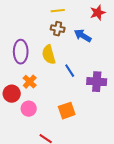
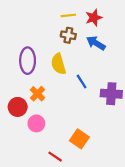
red star: (98, 13) -> (94, 18), moved
orange square: (67, 111) -> (79, 139), moved, turned -36

